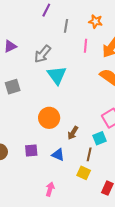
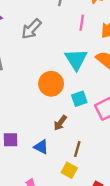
cyan triangle: (57, 75) -> (76, 59), moved
orange circle: (49, 118) -> (51, 84), moved
cyan square: (100, 138) -> (79, 99), moved

